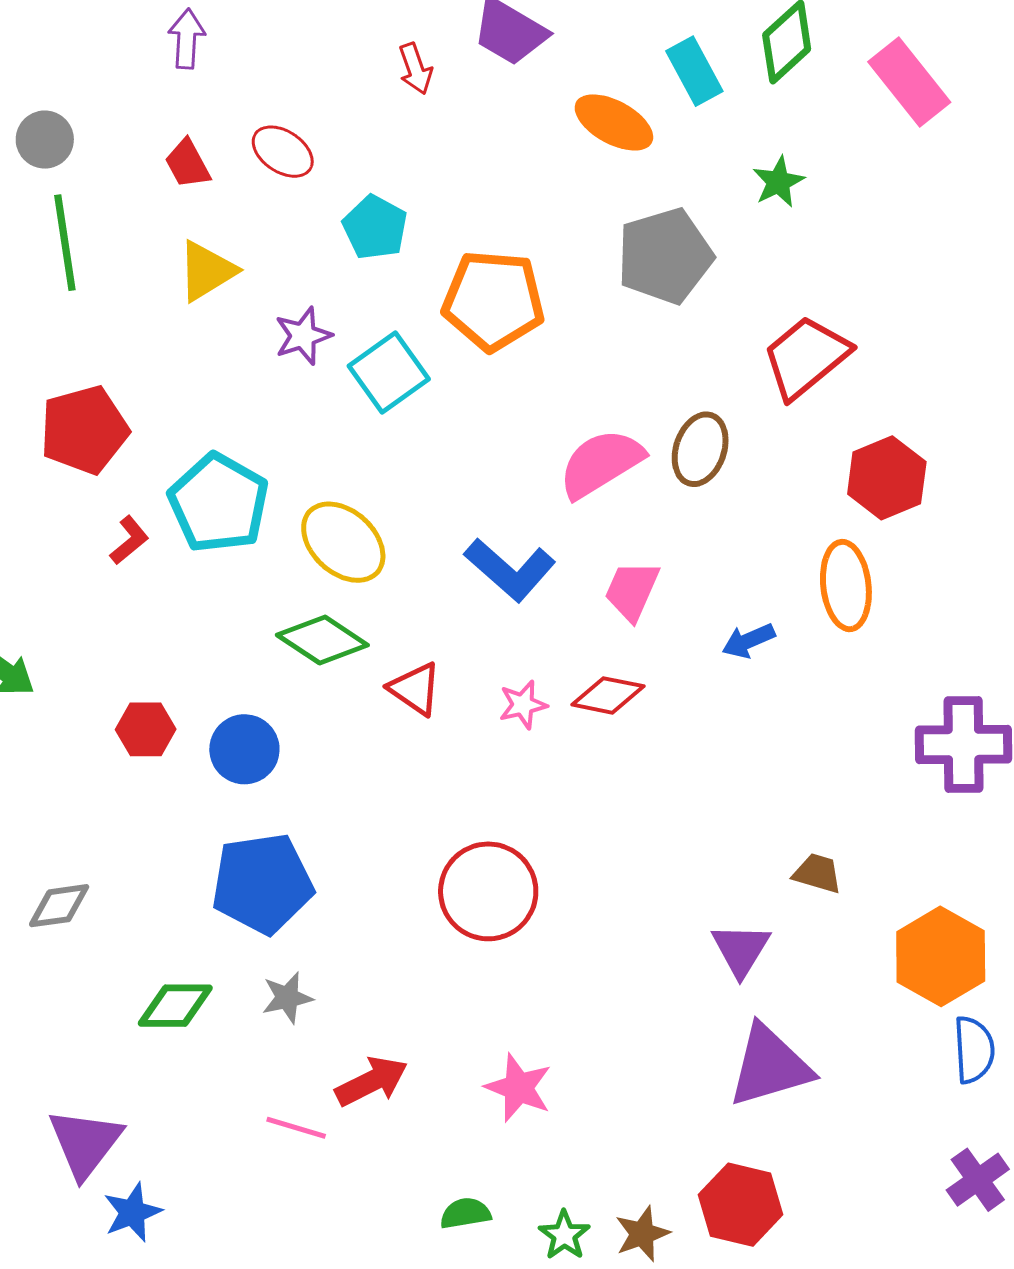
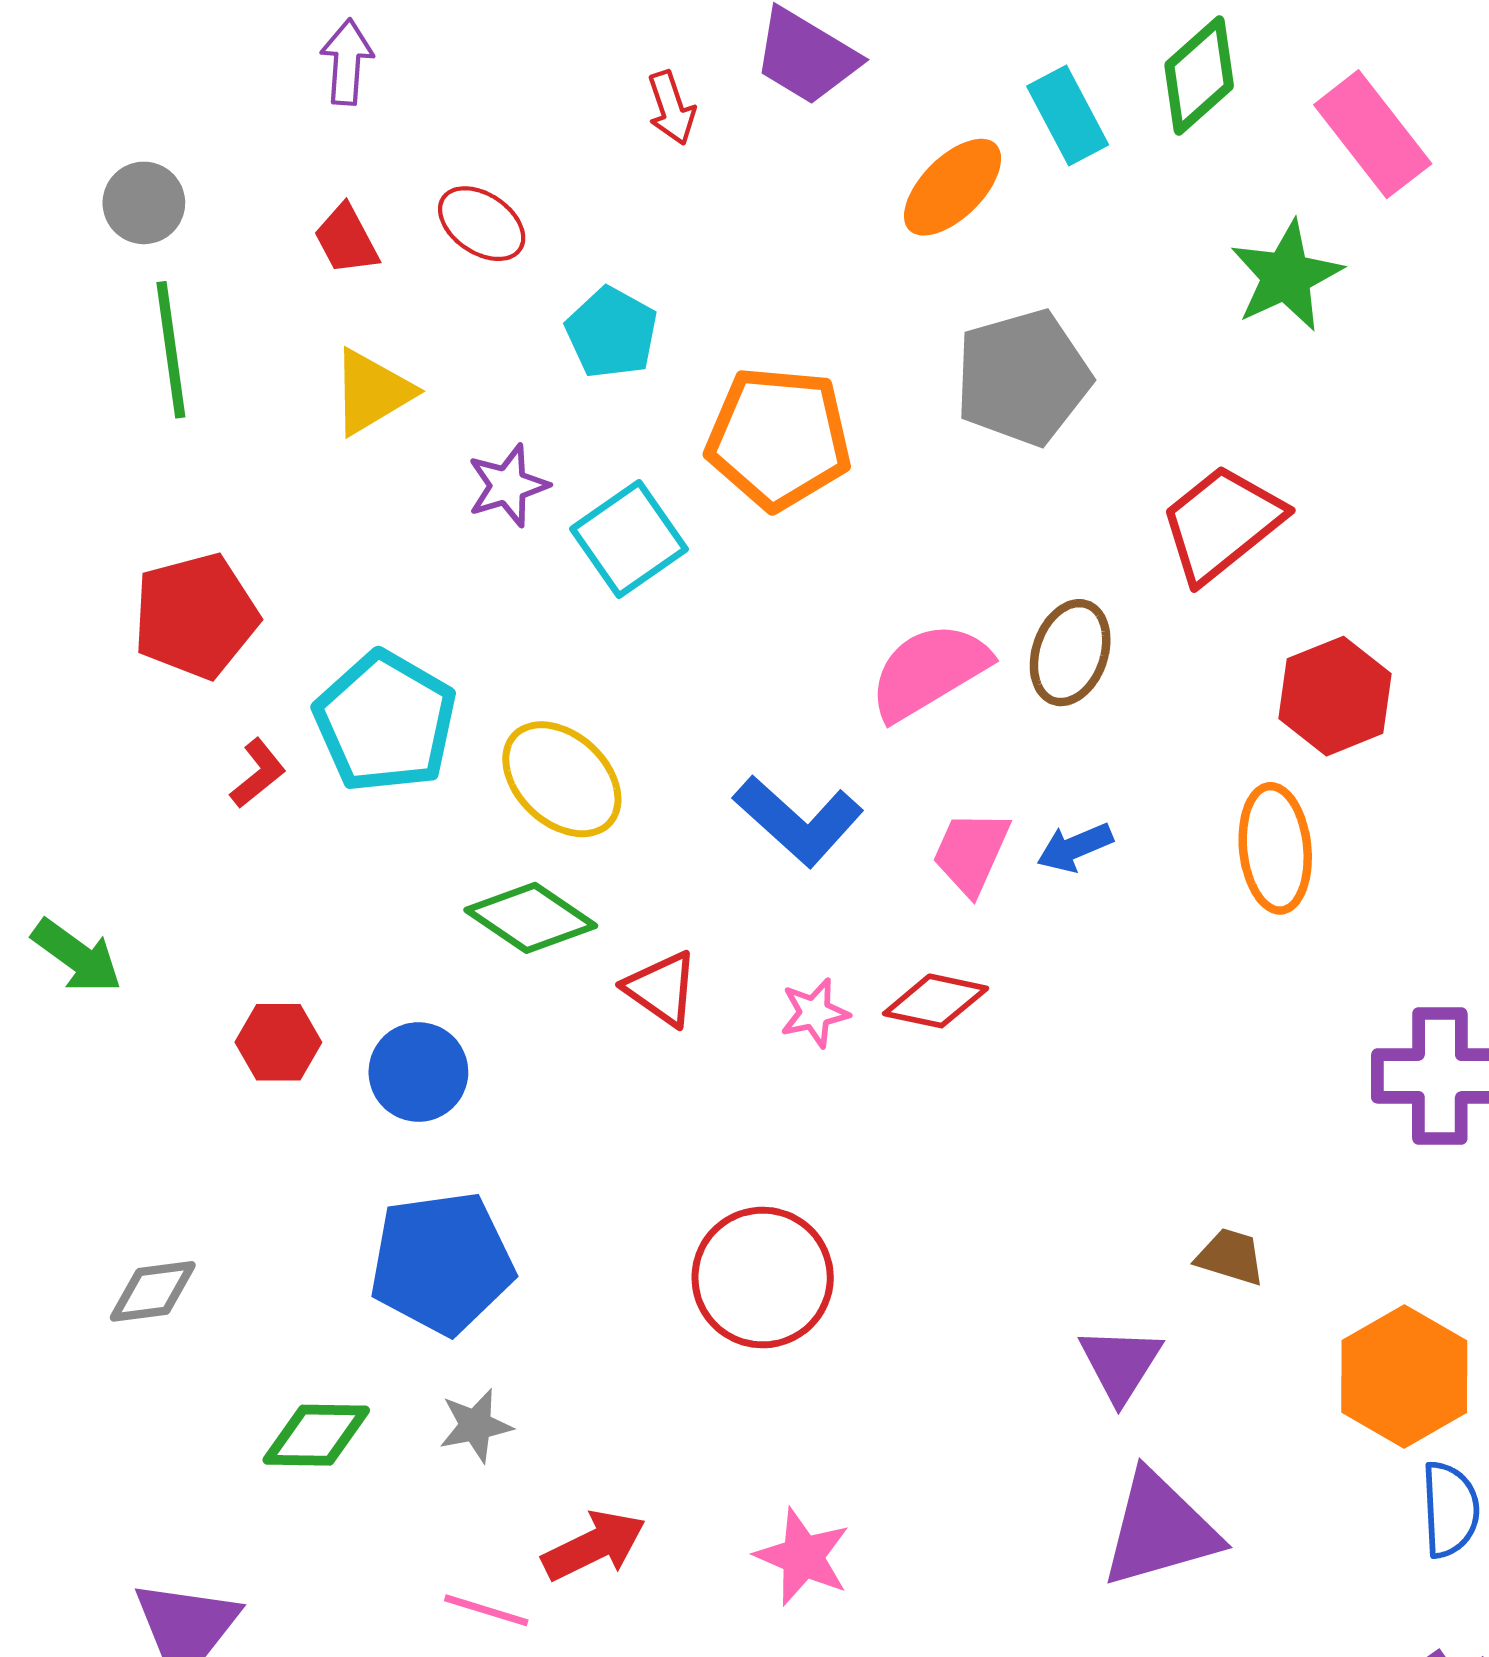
orange ellipse: (614, 122) -> (953, 187), turned -74
green star: (778, 182) -> (1286, 276), moved, size x1.5
blue arrow: (748, 641) -> (1075, 847), moved

